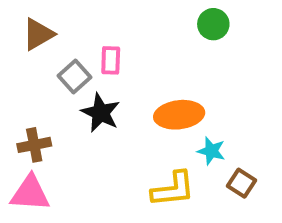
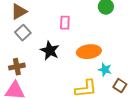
pink rectangle: (111, 60) -> (65, 23), moved
gray square: (74, 76) -> (23, 33), moved

